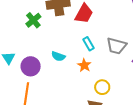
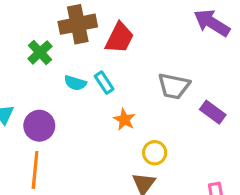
cyan rectangle: (89, 44) -> (104, 83), moved
cyan semicircle: (58, 56) -> (75, 83), moved

